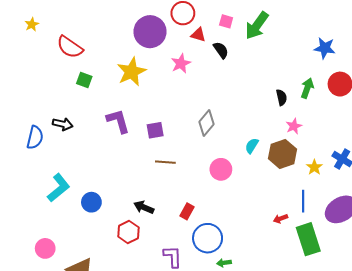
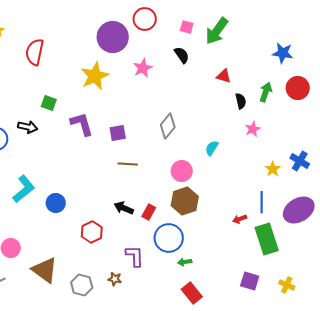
red triangle: (198, 35) -> (224, 76), moved
red semicircle: (70, 47) -> (35, 52), turned 68
green square: (84, 80) -> (49, 103), moved
brown hexagon: (283, 154) -> (185, 201), moved
black arrow: (144, 207) -> (124, 208), moved

